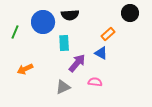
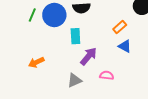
green line: (15, 32) -> (32, 15), moved
blue triangle: (101, 53) -> (125, 46), moved

